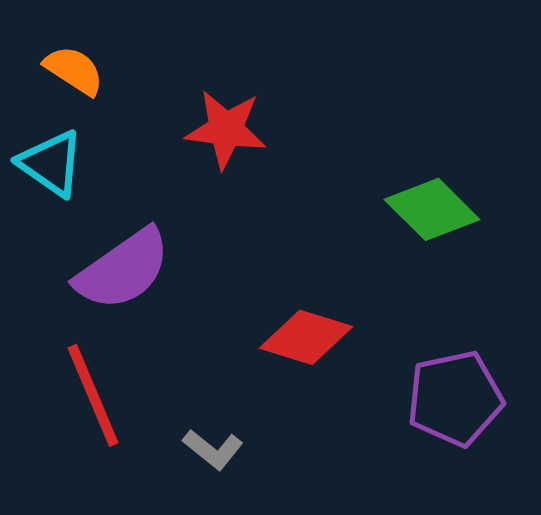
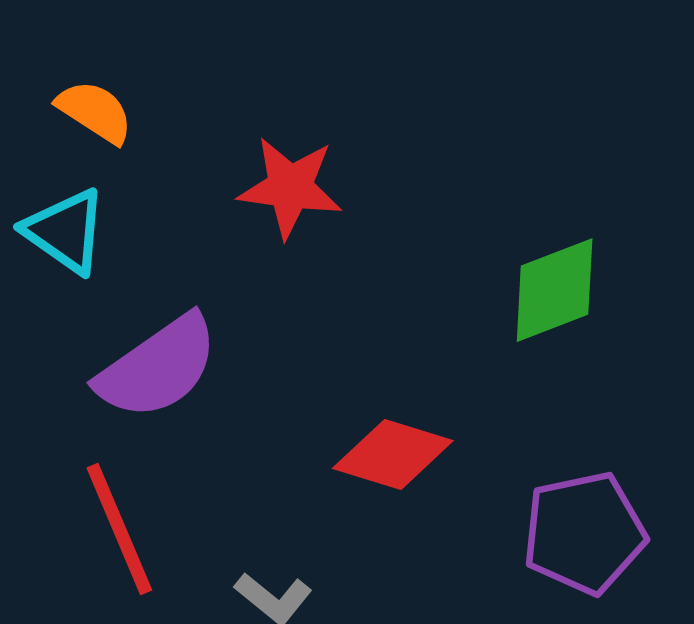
green diamond: (432, 209) -> (555, 290), turned -66

